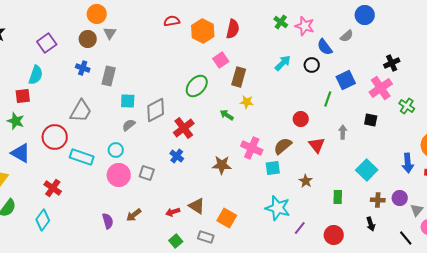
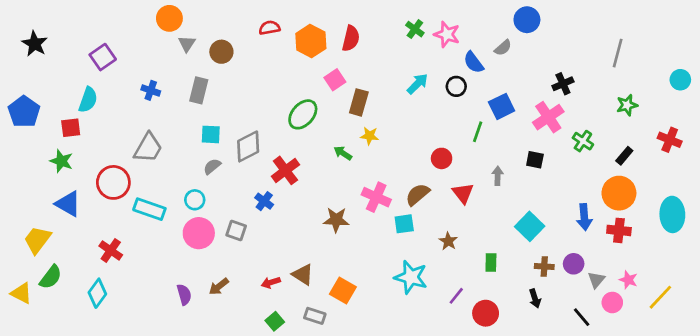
brown circle: (88, 39) -> (221, 52), moved
gray rectangle: (109, 76) -> (199, 90), moved
blue cross: (177, 156) -> (264, 201), moved
purple line: (300, 228) -> (456, 296), moved

